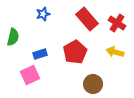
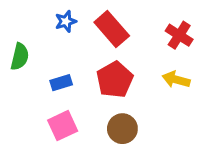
red rectangle: (87, 19) -> (112, 29), moved
pink square: (30, 75) -> (63, 126), moved
brown circle: (93, 84) -> (122, 129), moved

